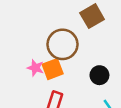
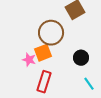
pink star: (35, 68) -> (29, 60), moved

